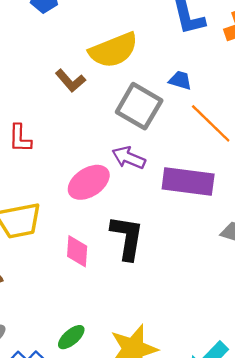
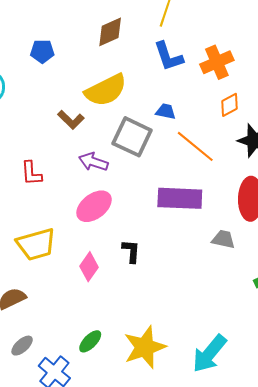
purple arrow: (129, 158) -> (93, 162), moved
black L-shape: (127, 238) -> (131, 251), size x0.6
pink diamond: (77, 251) -> (89, 267), turned 36

